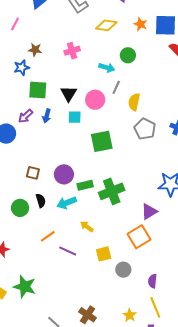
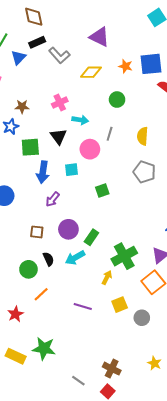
cyan arrow: (107, 68) -> (80, 120), moved
black triangle: (69, 94) -> (58, 136), moved
yellow semicircle: (134, 102) -> (143, 136), moved
purple arrow: (26, 116) -> (53, 199), moved
blue arrow: (47, 116) -> (43, 172), size x1.5
green square: (102, 141) -> (102, 191), size x0.6
green rectangle: (85, 185) -> (91, 237), turned -35
green cross: (112, 191) -> (124, 256), moved
yellow arrow: (87, 226) -> (107, 278), moved, turned 88
orange line: (48, 236) -> (41, 294), moved

